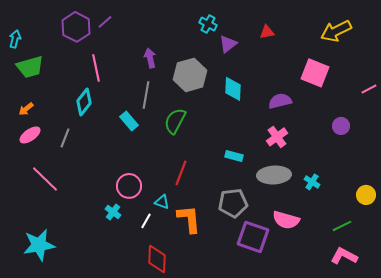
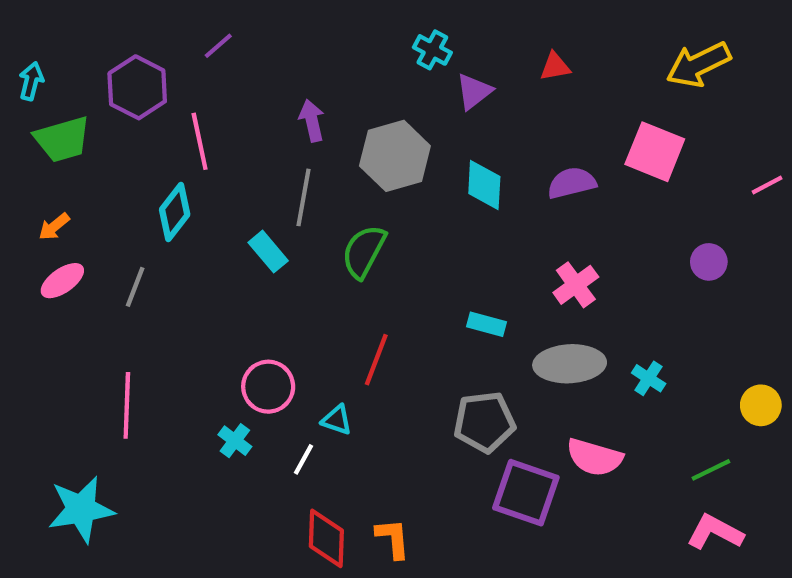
purple hexagon: (76, 27) -> (137, 87), moved
purple semicircle: (280, 101) -> (572, 183), moved
pink line: (45, 179) -> (127, 405), moved, turned 48
orange L-shape: (189, 219) -> (393, 538), moved, size x0.7

